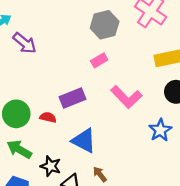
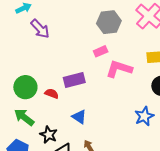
pink L-shape: (126, 97) -> (119, 69), moved, turned 144
blue triangle: (84, 141) -> (79, 117), size x0.7

